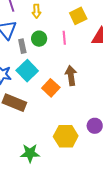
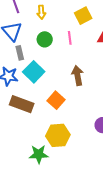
gray rectangle: (22, 46) -> (20, 53), moved
orange square: (51, 88) -> (56, 100), moved
yellow hexagon: (66, 136) -> (58, 135), moved

